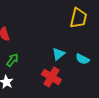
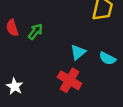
green arrow: (12, 60) -> (35, 31), moved

